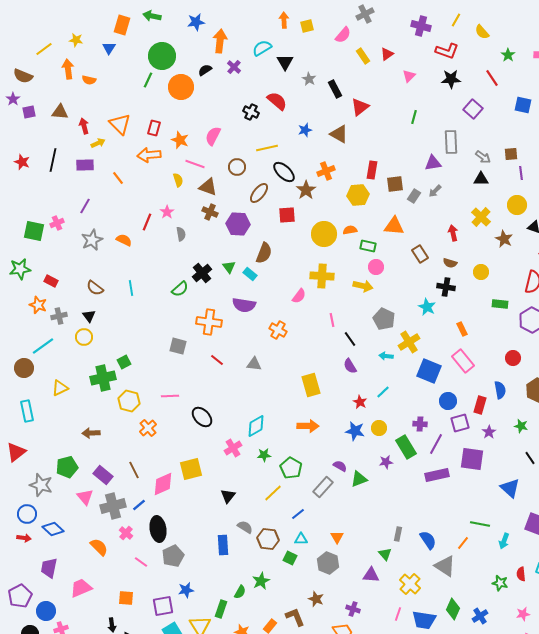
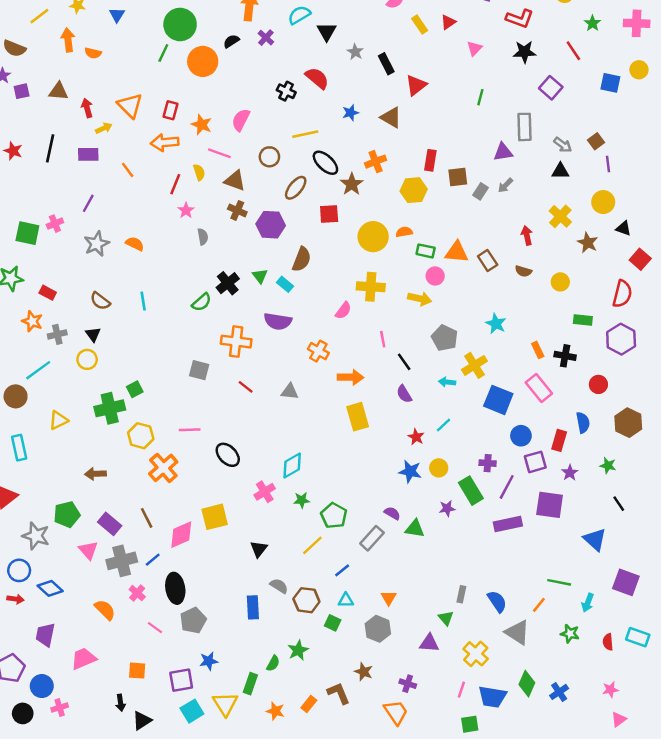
brown square: (511, 154) -> (596, 141), turned -32
red line: (147, 222) -> (175, 184), moved
orange triangle: (394, 226) -> (457, 252), moved
black cross: (446, 287) -> (565, 356), moved
orange arrow: (308, 426) -> (351, 377), moved
orange cross: (148, 428) -> (163, 468), size x1.4
green triangle: (359, 479) -> (415, 529), turned 30
green star: (500, 583) -> (570, 634), moved

